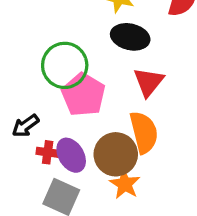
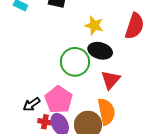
green circle: (65, 65) -> (75, 62), moved
pink pentagon: (83, 95) -> (59, 100), moved

